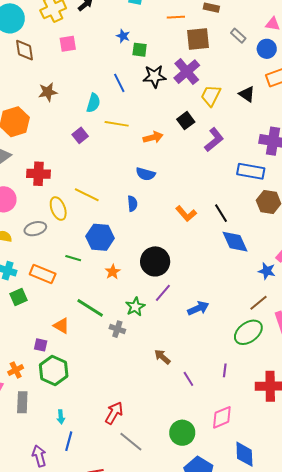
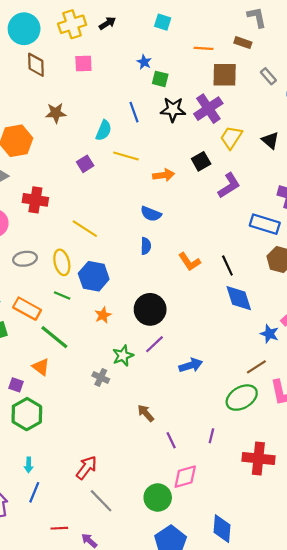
blue semicircle: (132, 204) -> (146, 246), moved
yellow ellipse: (58, 209) -> (62, 262), moved
green line: (90, 308) -> (54, 337), moved
pink diamond: (222, 417) -> (185, 477), moved

